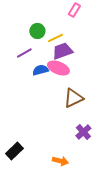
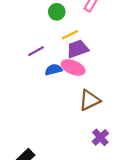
green circle: (37, 31) -> (57, 12), moved

